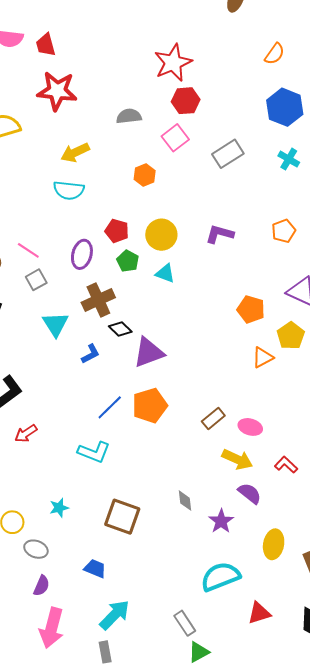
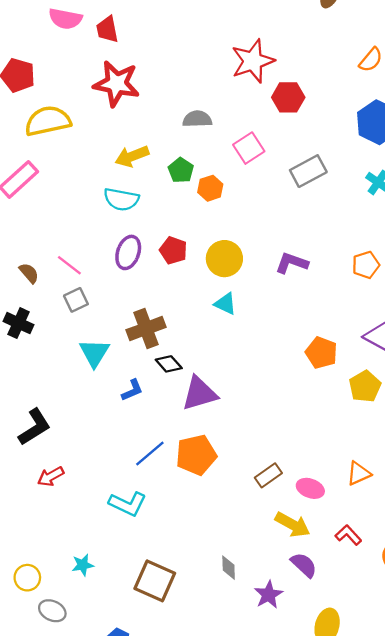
red hexagon: (186, 101) -> (288, 97), moved
purple ellipse: (82, 254) -> (128, 252), moved
green pentagon: (128, 261) -> (181, 170), moved
orange triangle: (263, 357) -> (359, 473), moved

